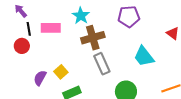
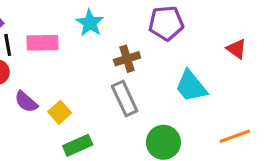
brown cross: (93, 38) -> (127, 59), moved, size x0.7
purple semicircle: (40, 78) -> (26, 102), moved, turned -77

